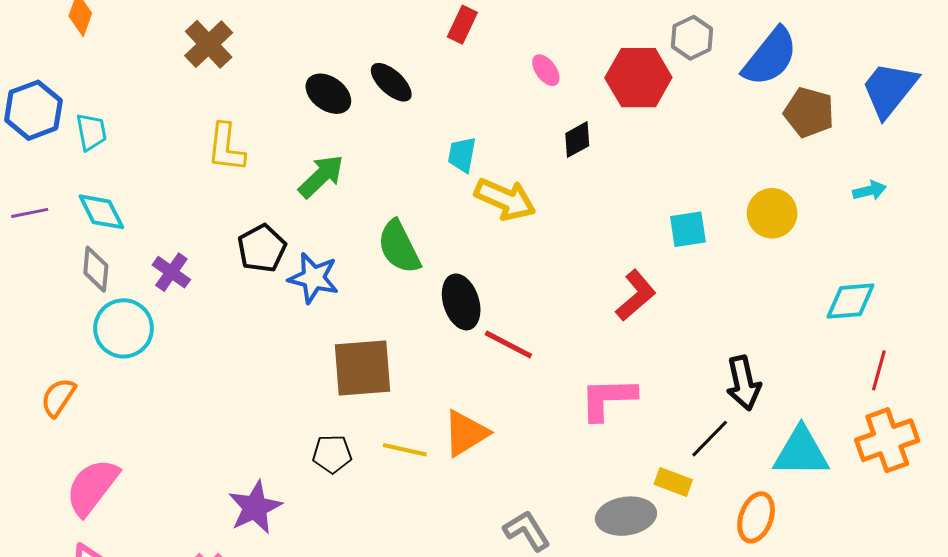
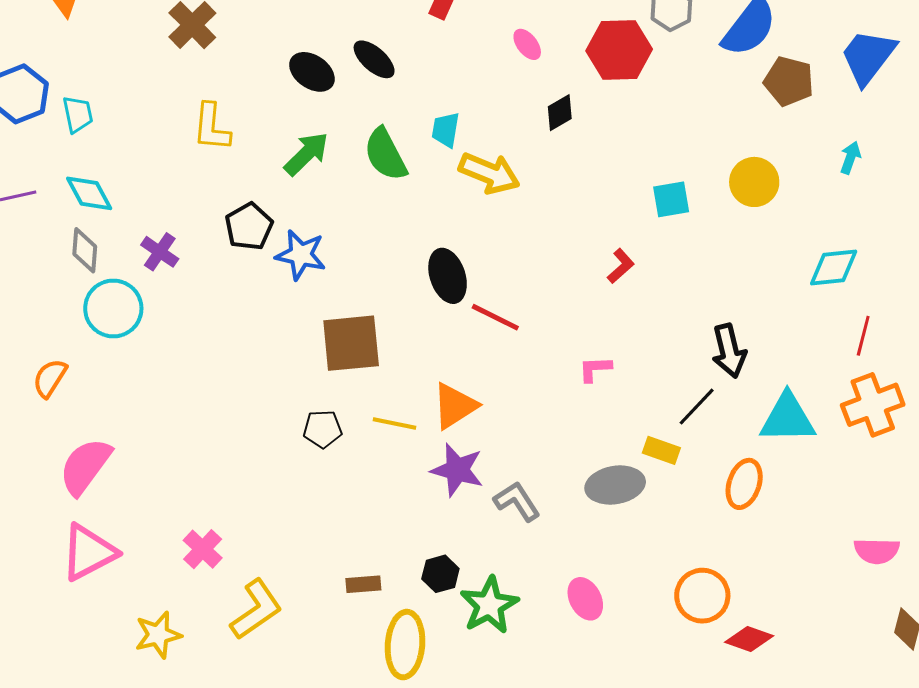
cyan arrow: (870, 191) -> (850, 158), turned -56
green semicircle: (399, 247) -> (385, 154), moved
red L-shape: (636, 295) -> (621, 266), size x0.7
pink L-shape: (608, 399) -> (595, 369), size x0.6
purple star: (255, 507) -> (457, 470), moved, turned -30

